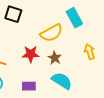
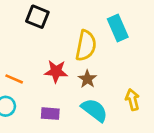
yellow semicircle: (51, 33) -> (86, 46), turned -55
yellow arrow: (90, 52) -> (132, 100), moved

